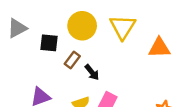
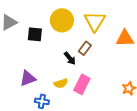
brown rectangle: (72, 60) -> (85, 48), moved

